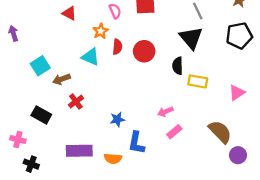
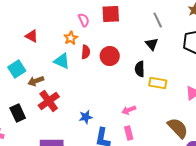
red triangle: (69, 13) -> (32, 36), moved
black triangle: (191, 38) -> (152, 44), size x0.6
red cross: (76, 102) -> (49, 101), size x1.5
black rectangle: (41, 115) -> (18, 113), turned 36
pink rectangle: (174, 132) -> (129, 133), moved, turned -64

